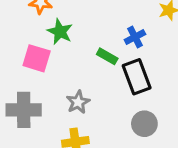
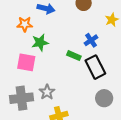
green star: (60, 32) -> (40, 43), turned -30
gray star: (78, 102) -> (47, 92), moved

